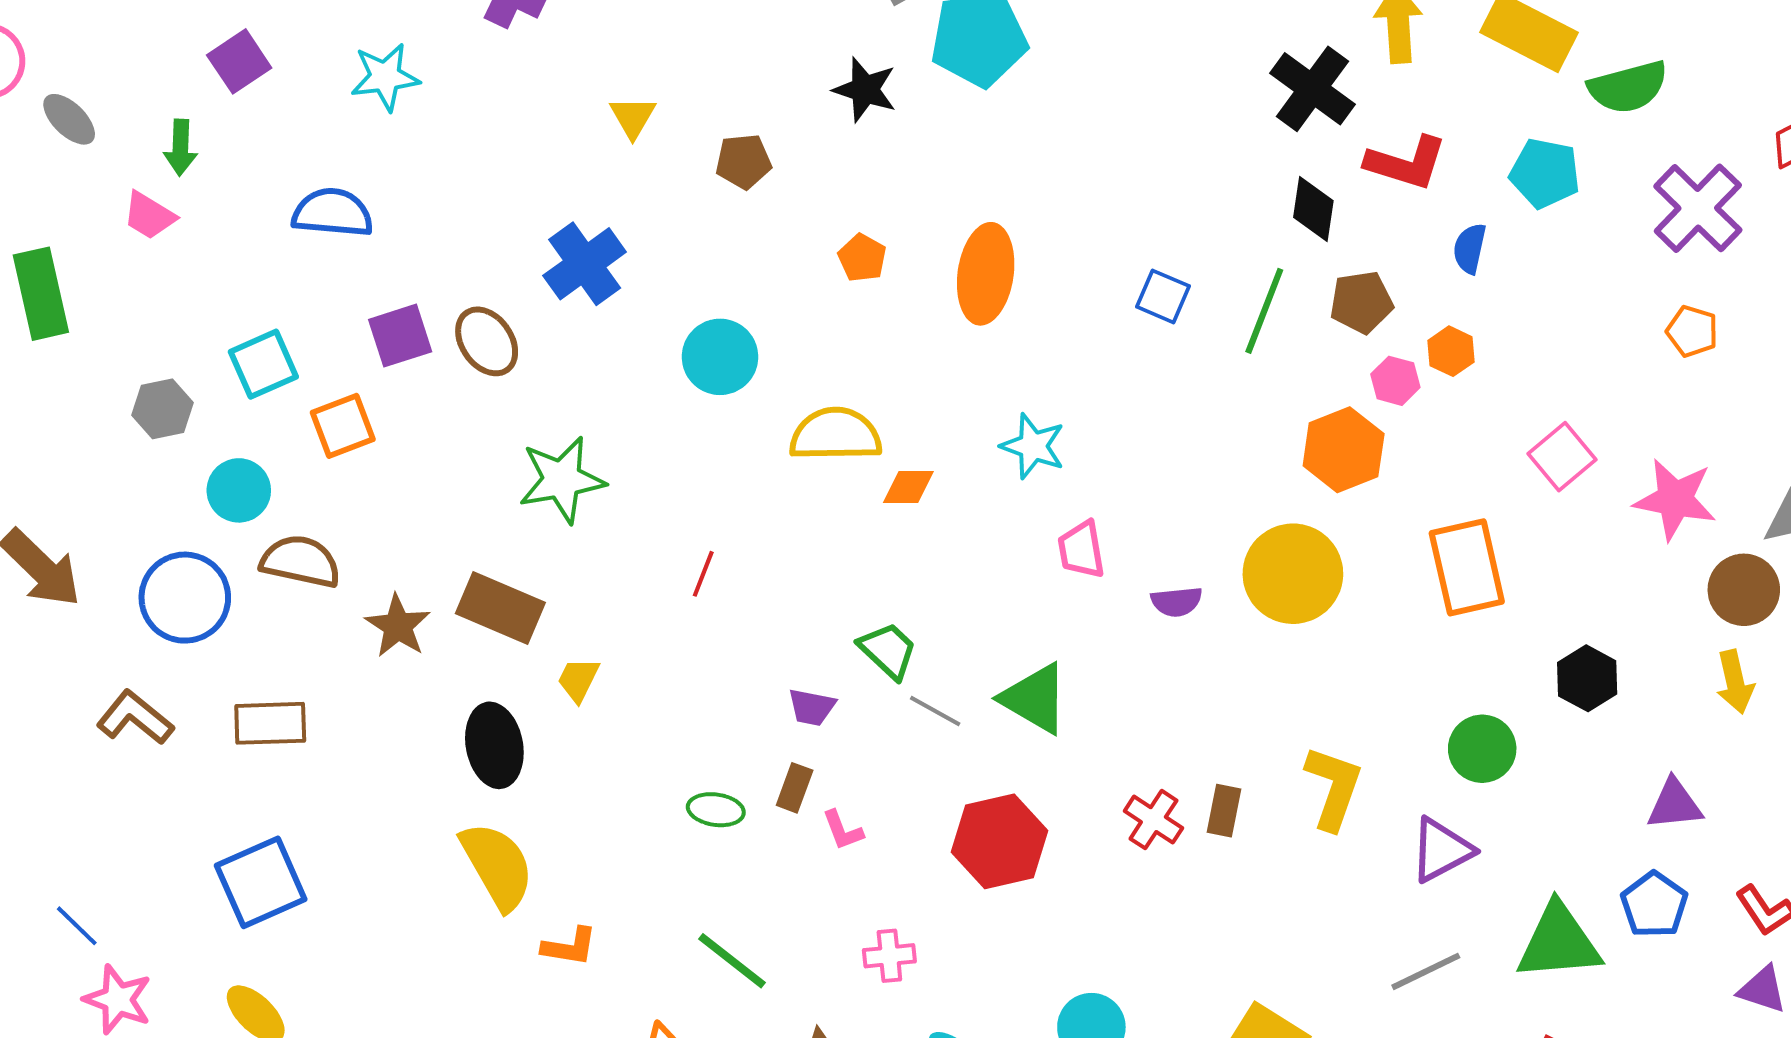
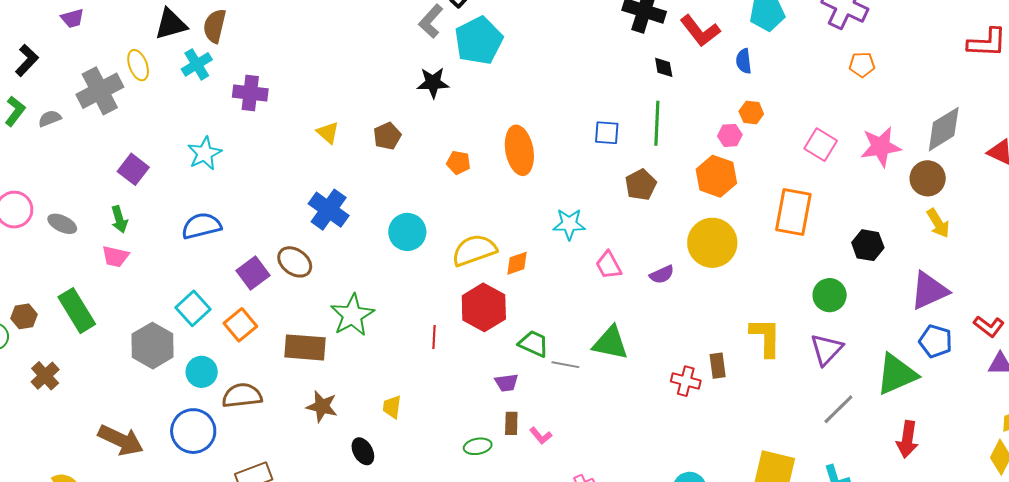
red L-shape: (1406, 163) -> (700, 31), turned 54
black diamond: (1313, 209) -> (664, 67), size x0.7
brown pentagon: (1361, 302) -> (641, 185), moved
gray hexagon: (163, 409) -> (153, 346), size x1.5
orange rectangle: (1467, 567) -> (793, 212), turned 42
brown rectangle: (500, 608) -> (305, 347), moved
brown star: (398, 626) -> (322, 406), moved
black ellipse: (494, 745) -> (363, 451), size x0.7
purple triangle: (1674, 804) -> (929, 291), size x1.4
red hexagon: (999, 841) -> (484, 307), moved

